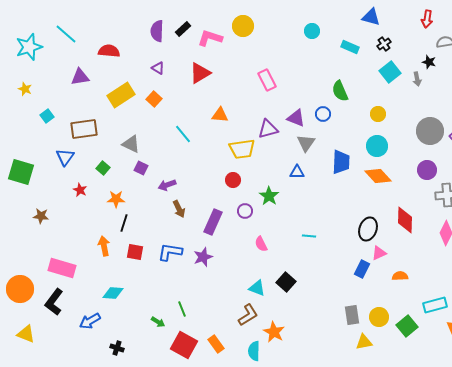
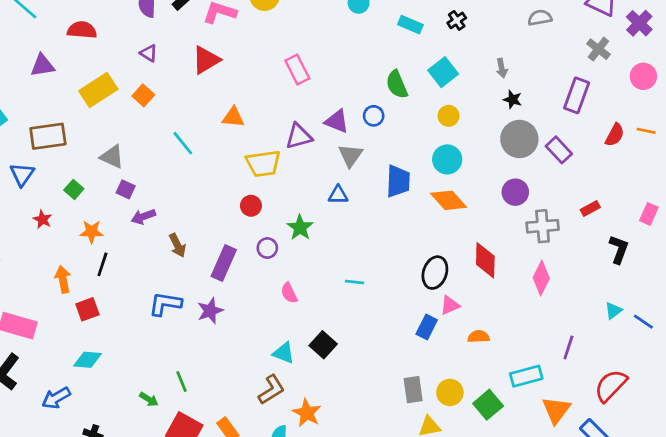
black star: (429, 62) -> (513, 99), moved
cyan square: (390, 72) -> (443, 72), moved
purple arrow: (167, 185) -> (143, 217), moved
orange arrow: (104, 246) -> (63, 279), moved
red square: (135, 252) -> (87, 309), moved, turned -30

